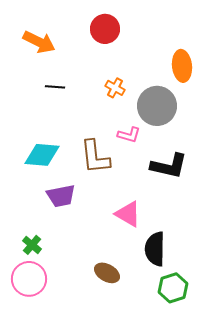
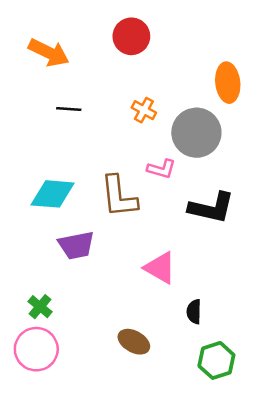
black semicircle: (155, 249) -> (194, 312), size x0.6

